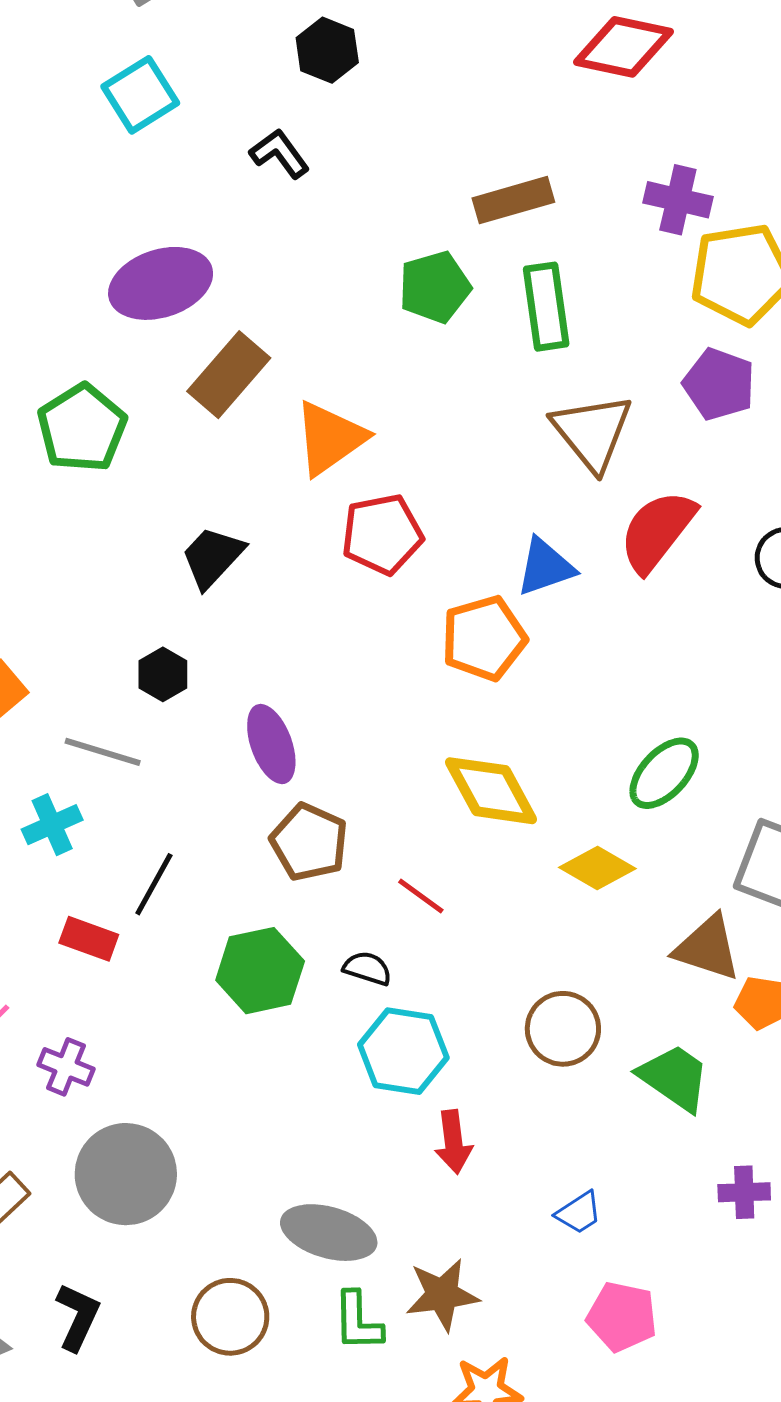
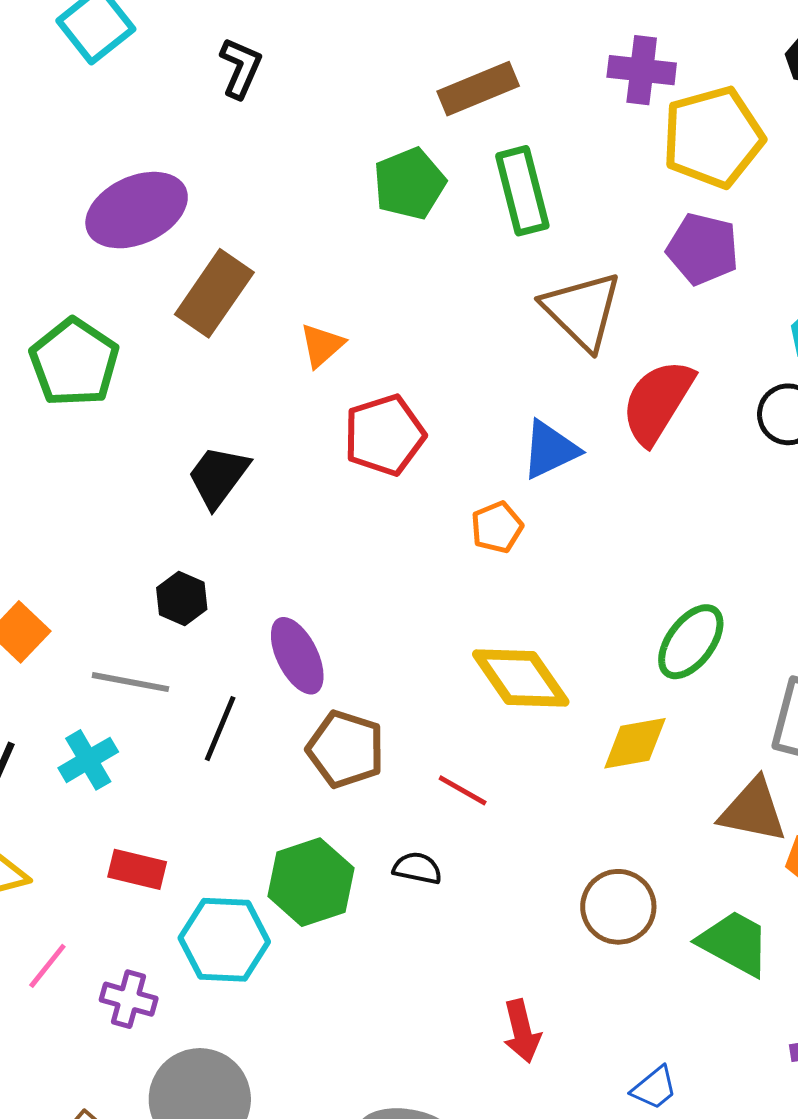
black L-shape: (280, 154) -> (241, 68), turned 66
orange triangle: (330, 438) -> (322, 345), size x0.6
orange pentagon: (484, 638) -> (497, 527), size x0.6
yellow diamond: (597, 868) -> (635, 743), turned -34
black line: (154, 884) -> (220, 729), moved
cyan hexagon: (403, 1051) -> (224, 940), moved

